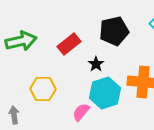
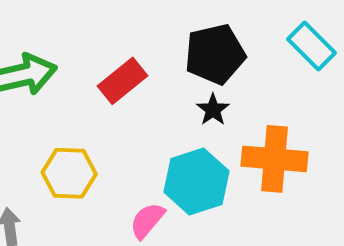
black star: (96, 64) -> (213, 110), moved

